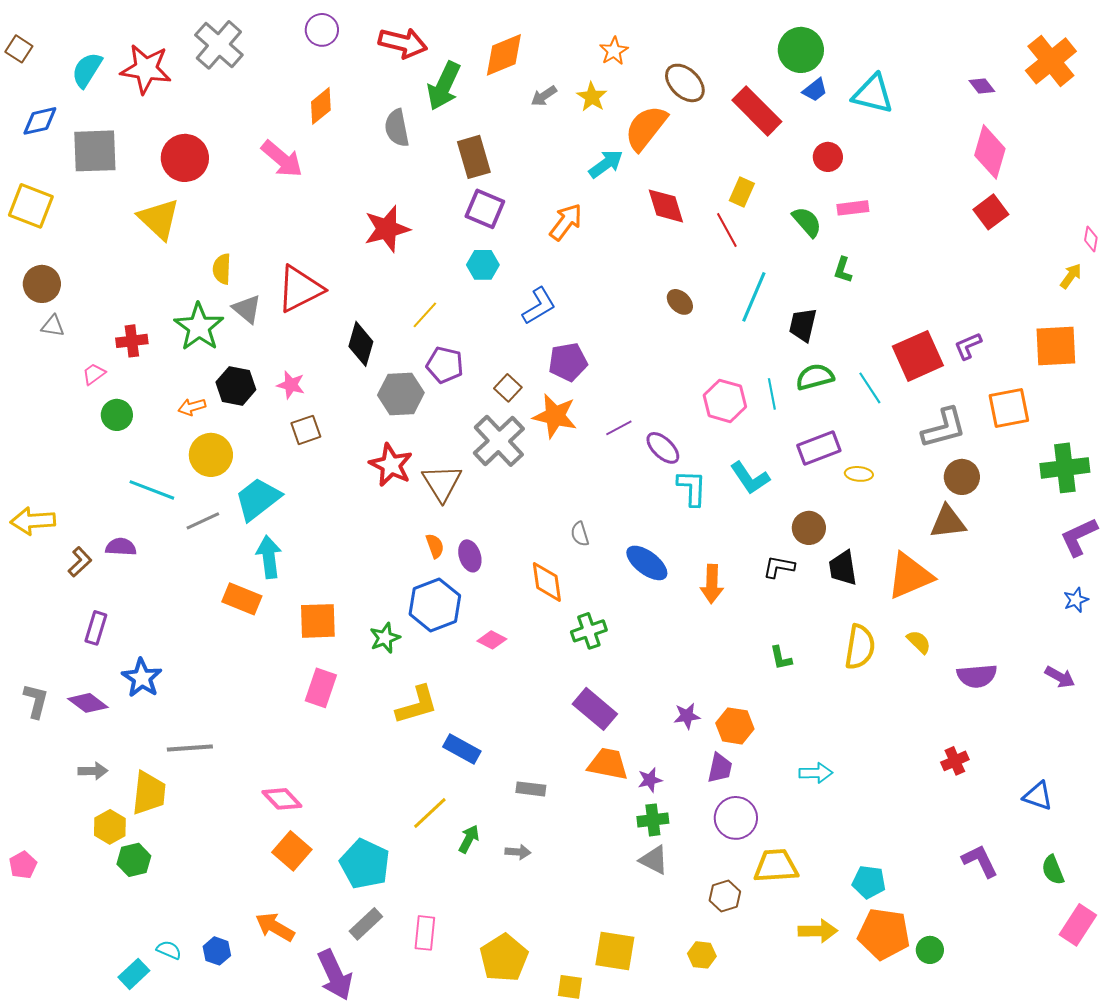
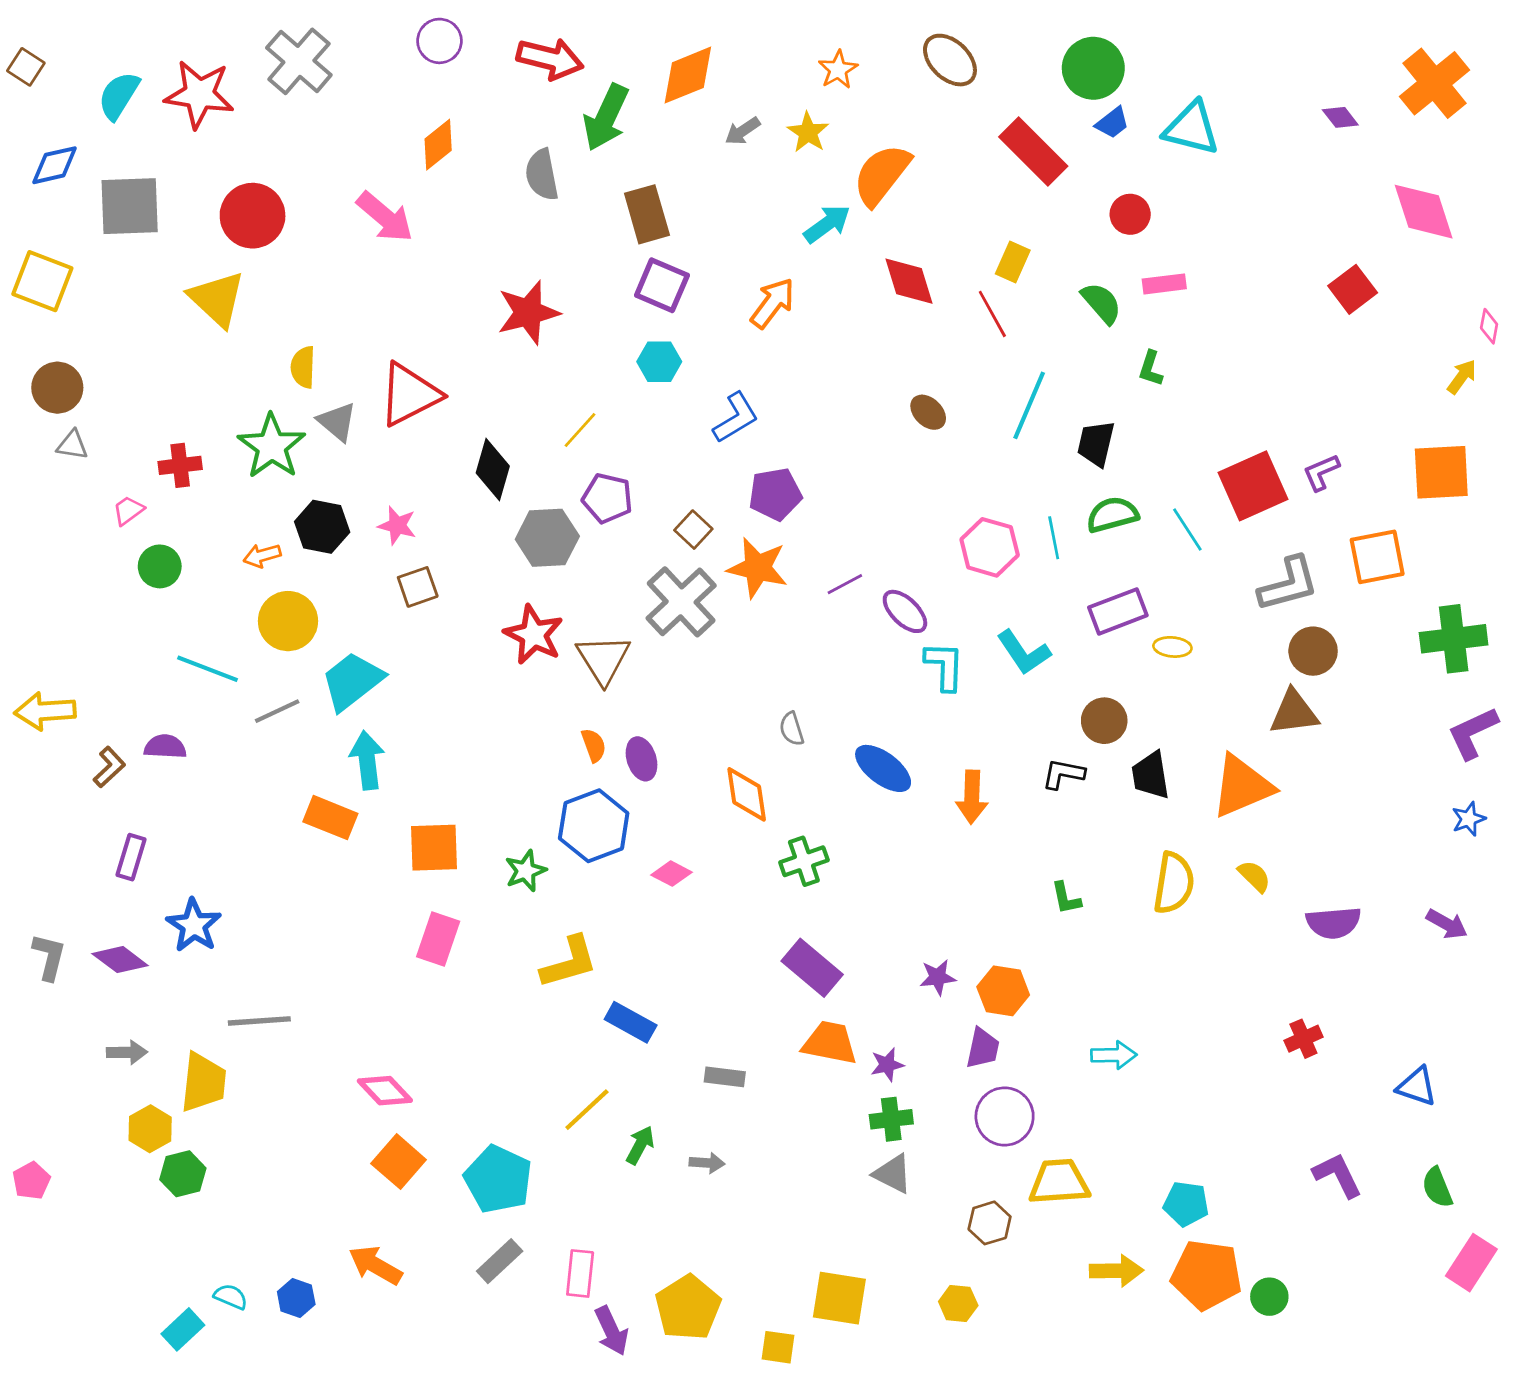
brown ellipse: (685, 83) -> (950, 60), moved
pink diamond: (990, 152) -> (1424, 212), moved, turned -34
purple arrow: (335, 975) -> (611, 1331), moved, size x0.7

